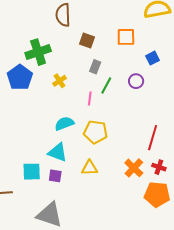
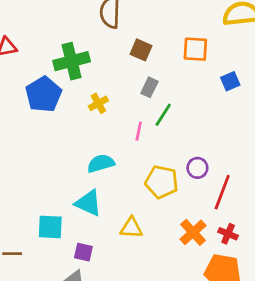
purple circle: (136, 81) -> (197, 168), moved
yellow pentagon: (96, 132) -> (162, 182), moved
purple square: (55, 176) -> (83, 252), moved

